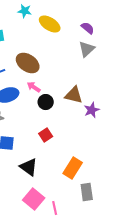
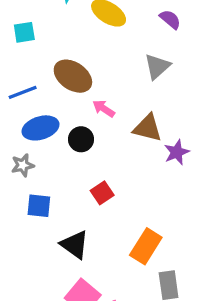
gray triangle: (87, 49) -> (157, 66), moved
pink arrow: (34, 87) -> (104, 109), moved
black circle: (46, 102) -> (81, 139), moved

